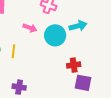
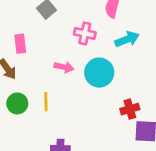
cyan arrow: (78, 26) -> (127, 39), moved

